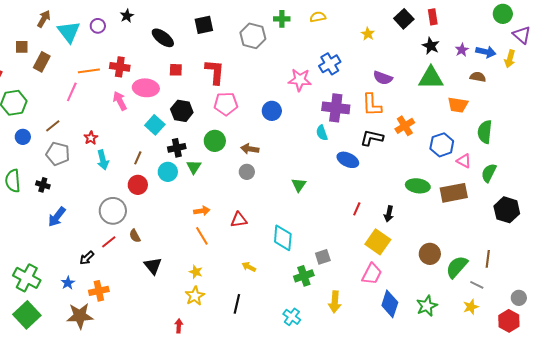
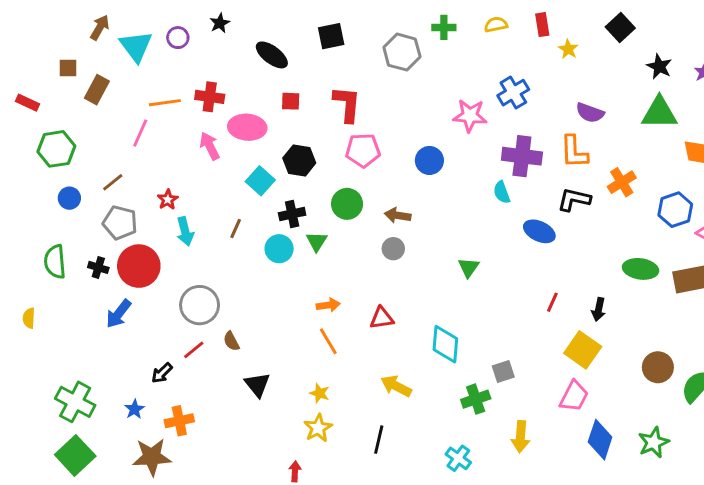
red rectangle: (433, 17) -> (542, 25), moved
red circle: (138, 185) -> (139, 266), moved, size x1.5
yellow arrow: (249, 267) -> (396, 386), size x1.5

